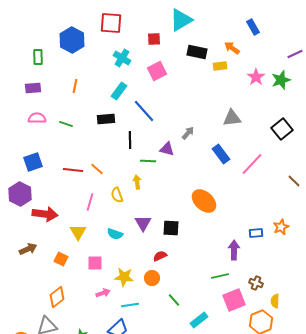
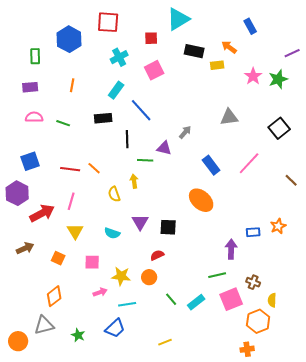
cyan cross: (122, 58) -> (119, 57), turned 30
blue rectangle: (221, 154) -> (211, 165), moved
pink line: (90, 202) -> (71, 201), moved
red arrow: (45, 214) -> (42, 213), turned -35
cyan rectangle: (199, 320) -> (196, 302), moved

